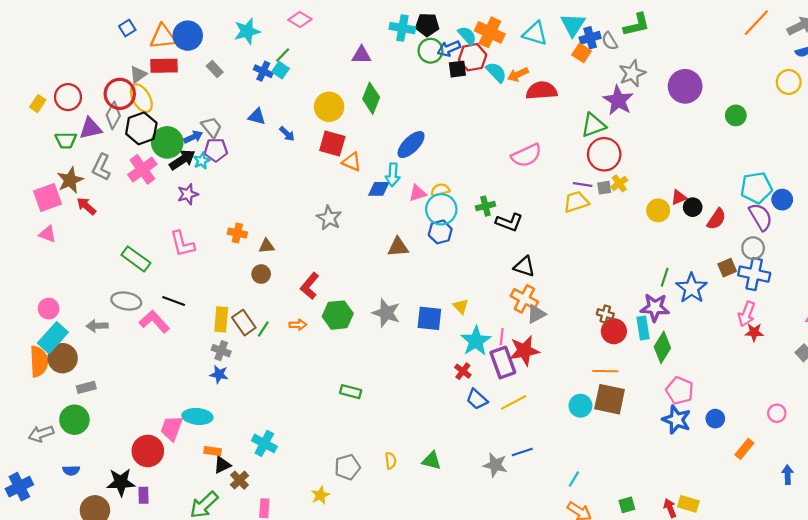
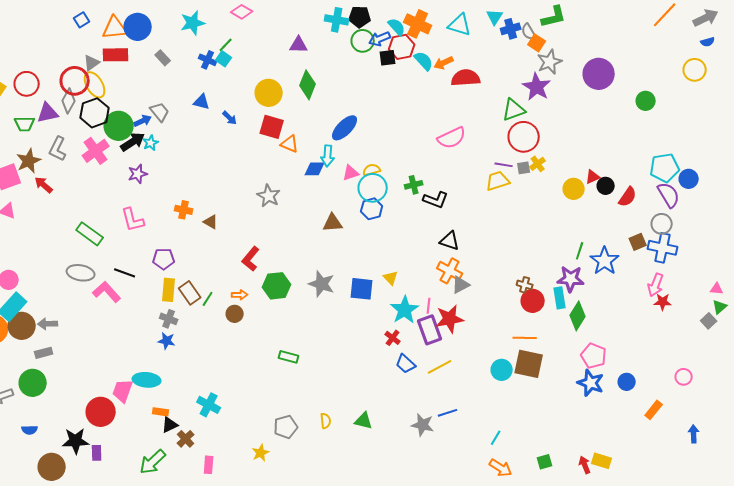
cyan triangle: (573, 25) -> (495, 17), size x0.7
orange square: (582, 53) -> (537, 43), moved
purple pentagon: (216, 150) -> (164, 259), moved
brown triangle: (266, 246) -> (211, 222), turned 35
brown circle: (261, 274) -> (235, 314), moved
gray arrow: (97, 326) -> (48, 324), moved

